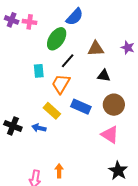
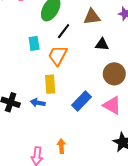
blue rectangle: (81, 107) -> (82, 101), moved, turned -66
yellow rectangle: (52, 111) -> (50, 84), turned 48

